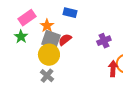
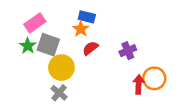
orange star: (47, 26) -> (81, 29), moved
gray square: (51, 40) -> (48, 45), moved
red semicircle: (65, 40) -> (90, 48), moved

